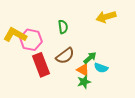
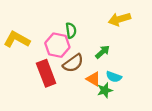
pink hexagon: (31, 40) -> (57, 45), moved
green arrow: (90, 58) -> (103, 52), moved
green star: (84, 82) -> (105, 90), moved

